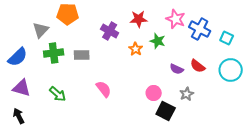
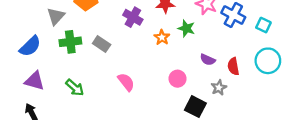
gray rectangle: (82, 55) -> (102, 44), turned 35
red semicircle: (198, 66) -> (233, 66), moved, turned 42
pink circle: (154, 93) -> (177, 79), moved

